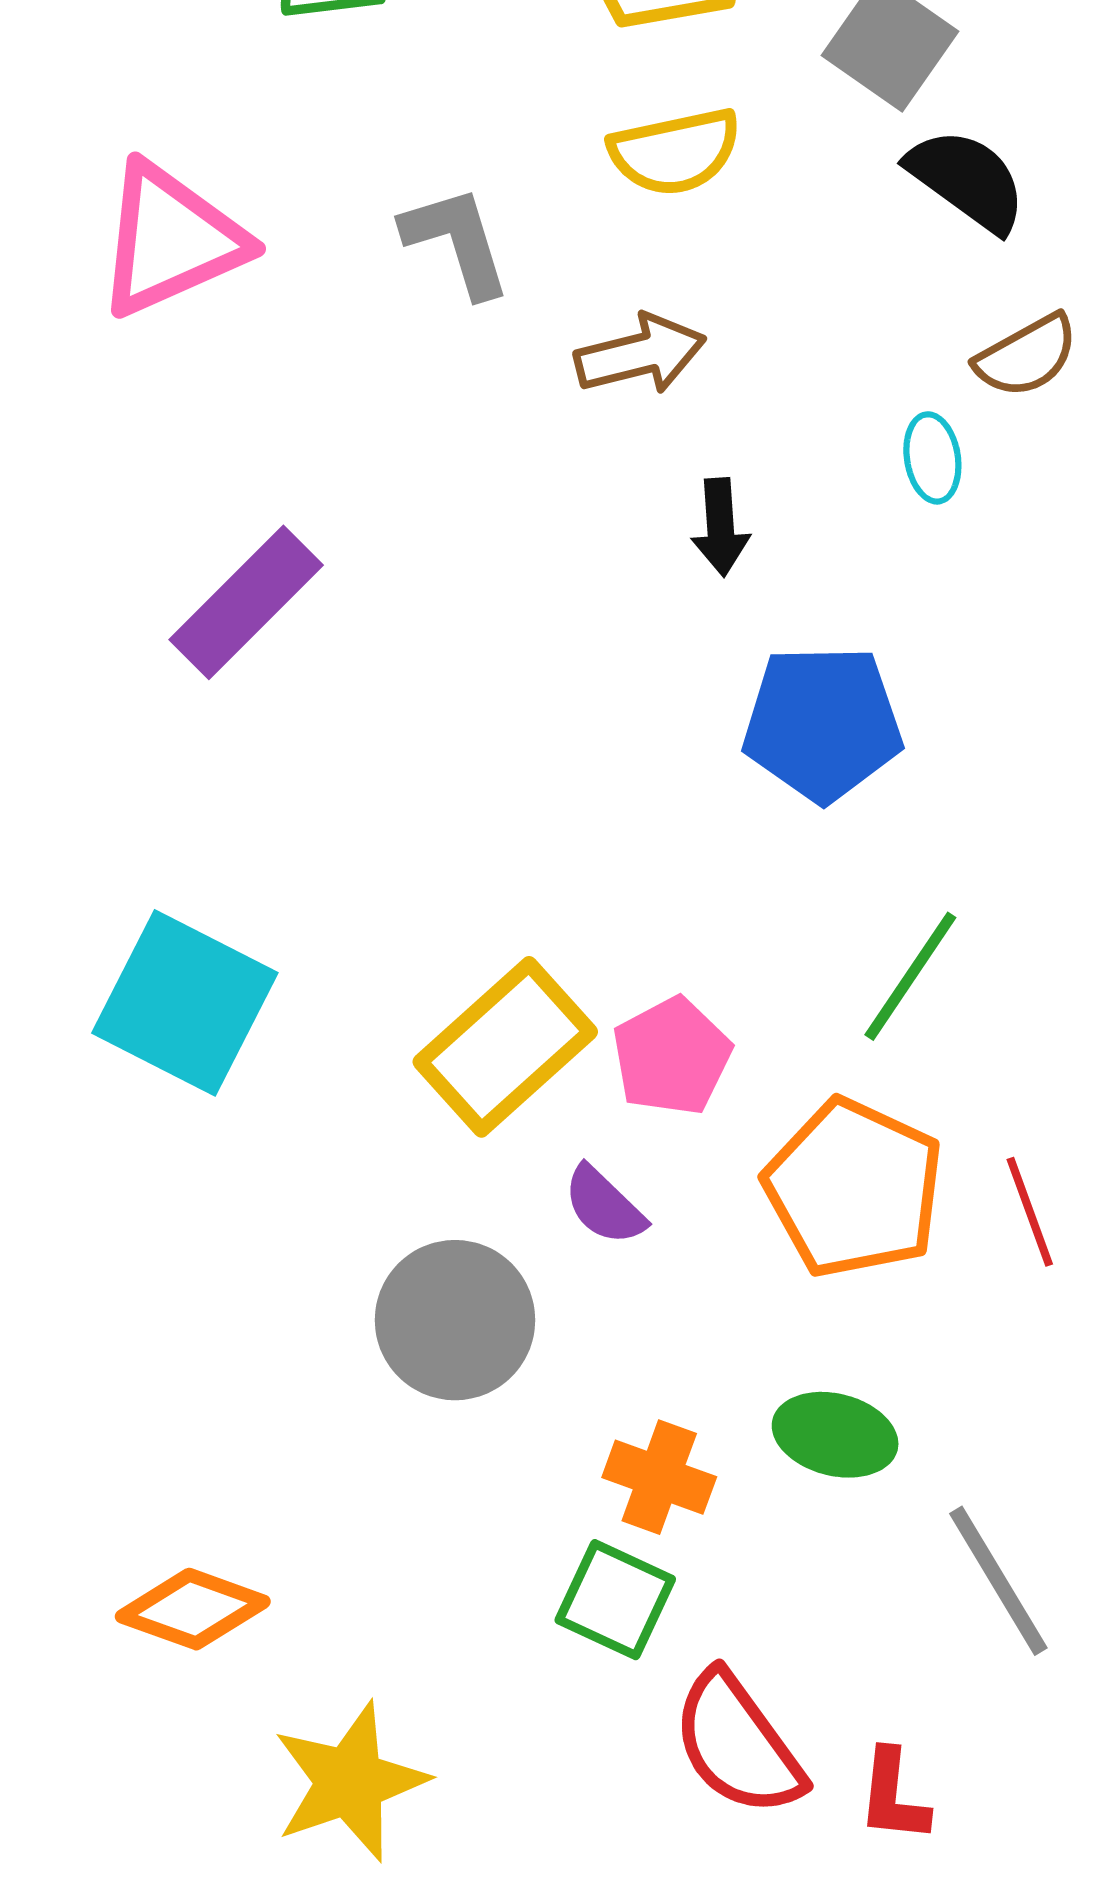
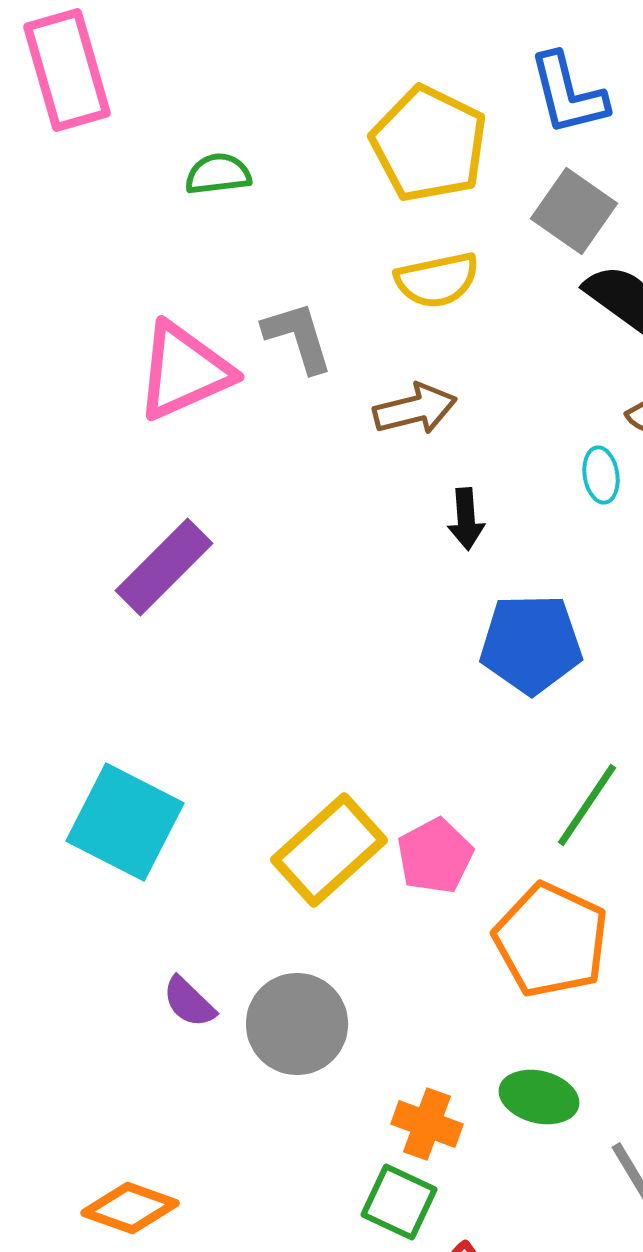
pink triangle: (171, 240) -> (184, 371), moved
purple semicircle: (604, 1205) -> (189, 1002), moved

